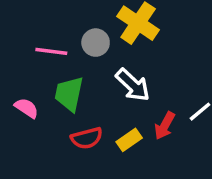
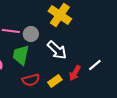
gray circle: (96, 43) -> (31, 34), moved

